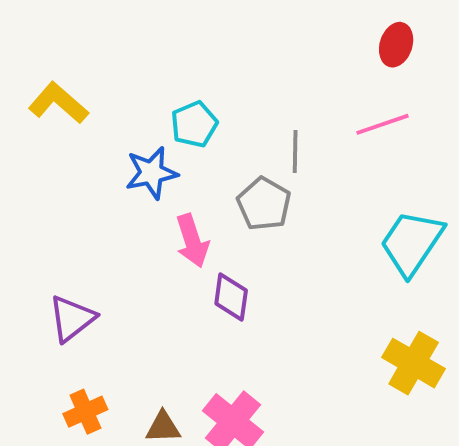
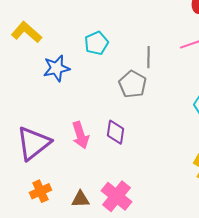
blue star: (151, 173) -> (56, 68), moved
pink arrow: (192, 241) -> (80, 135), moved
purple triangle: (72, 318) -> (34, 143), size x1.4

